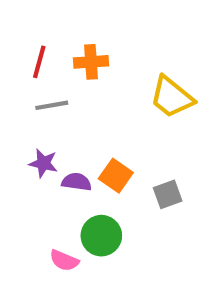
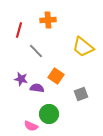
orange cross: (91, 62) -> (48, 20), moved
gray line: (52, 105) -> (36, 51), moved, turned 56
orange square: (116, 176) -> (56, 76), moved

